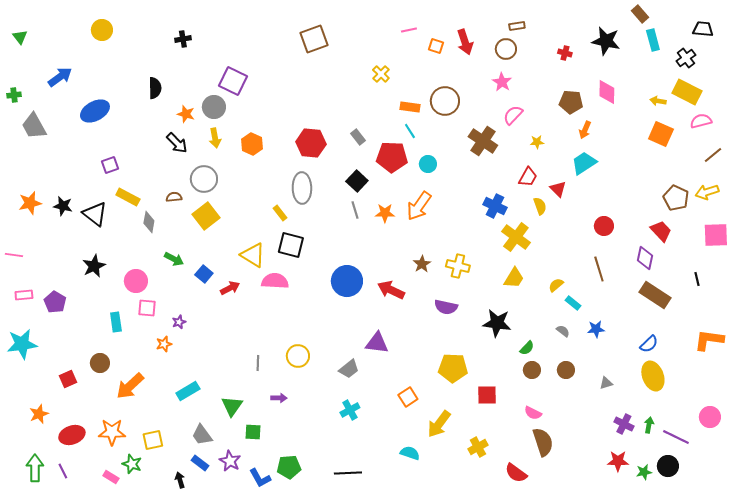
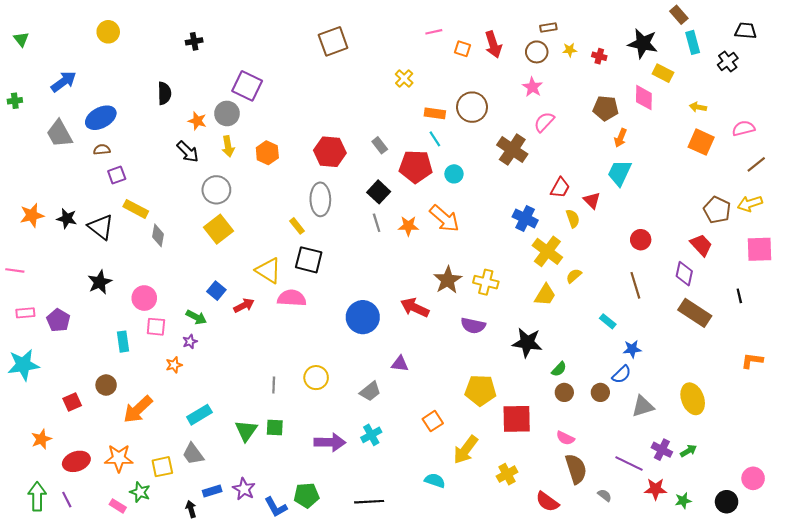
yellow rectangle: (687, 92) -> (663, 73), moved, size x0.7
gray trapezoid: (34, 126) -> (59, 134), moved
yellow star: (537, 142) -> (570, 50), moved
cyan trapezoid: (584, 163) -> (619, 173), turned -32
brown semicircle: (174, 197) -> (102, 150), moved
orange arrow: (419, 206) -> (444, 218), turned -84
green arrow: (174, 259) -> (196, 317), moved
brown star: (422, 264) -> (448, 280), size x1.5
blue circle: (347, 281) -> (363, 317), moved
yellow semicircle: (556, 285) -> (574, 276), moved
gray semicircle: (563, 331) -> (605, 495), moved
orange L-shape: (709, 340) -> (752, 361), size x0.7
purple triangle: (377, 343) -> (400, 364), size x0.7
blue semicircle: (649, 344) -> (622, 374), moved
gray triangle: (606, 383) -> (643, 406), size x1.6
red square: (487, 395) -> (517, 419), size x1.4
purple arrow: (279, 398) -> (330, 442), moved, size x1.8
pink circle: (710, 417) -> (753, 478), moved
green arrow: (649, 425) -> (688, 451), turned 49
green square: (253, 432) -> (275, 427), moved
gray trapezoid: (202, 435) -> (193, 454), moved
purple line: (676, 437) -> (629, 464), moved
blue rectangle: (200, 463) -> (212, 491), turned -54
black circle: (668, 466) -> (727, 502), moved

